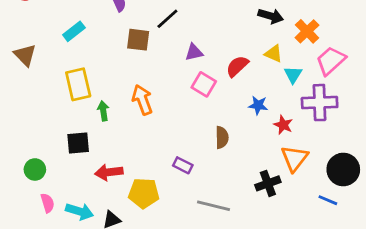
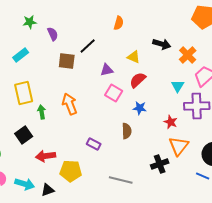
yellow triangle: (273, 54) -> (134, 57), moved
blue star: (258, 105) -> (140, 108), moved
black square: (78, 143) -> (24, 135), turned -30
purple rectangle: (183, 165) -> (94, 144), moved

